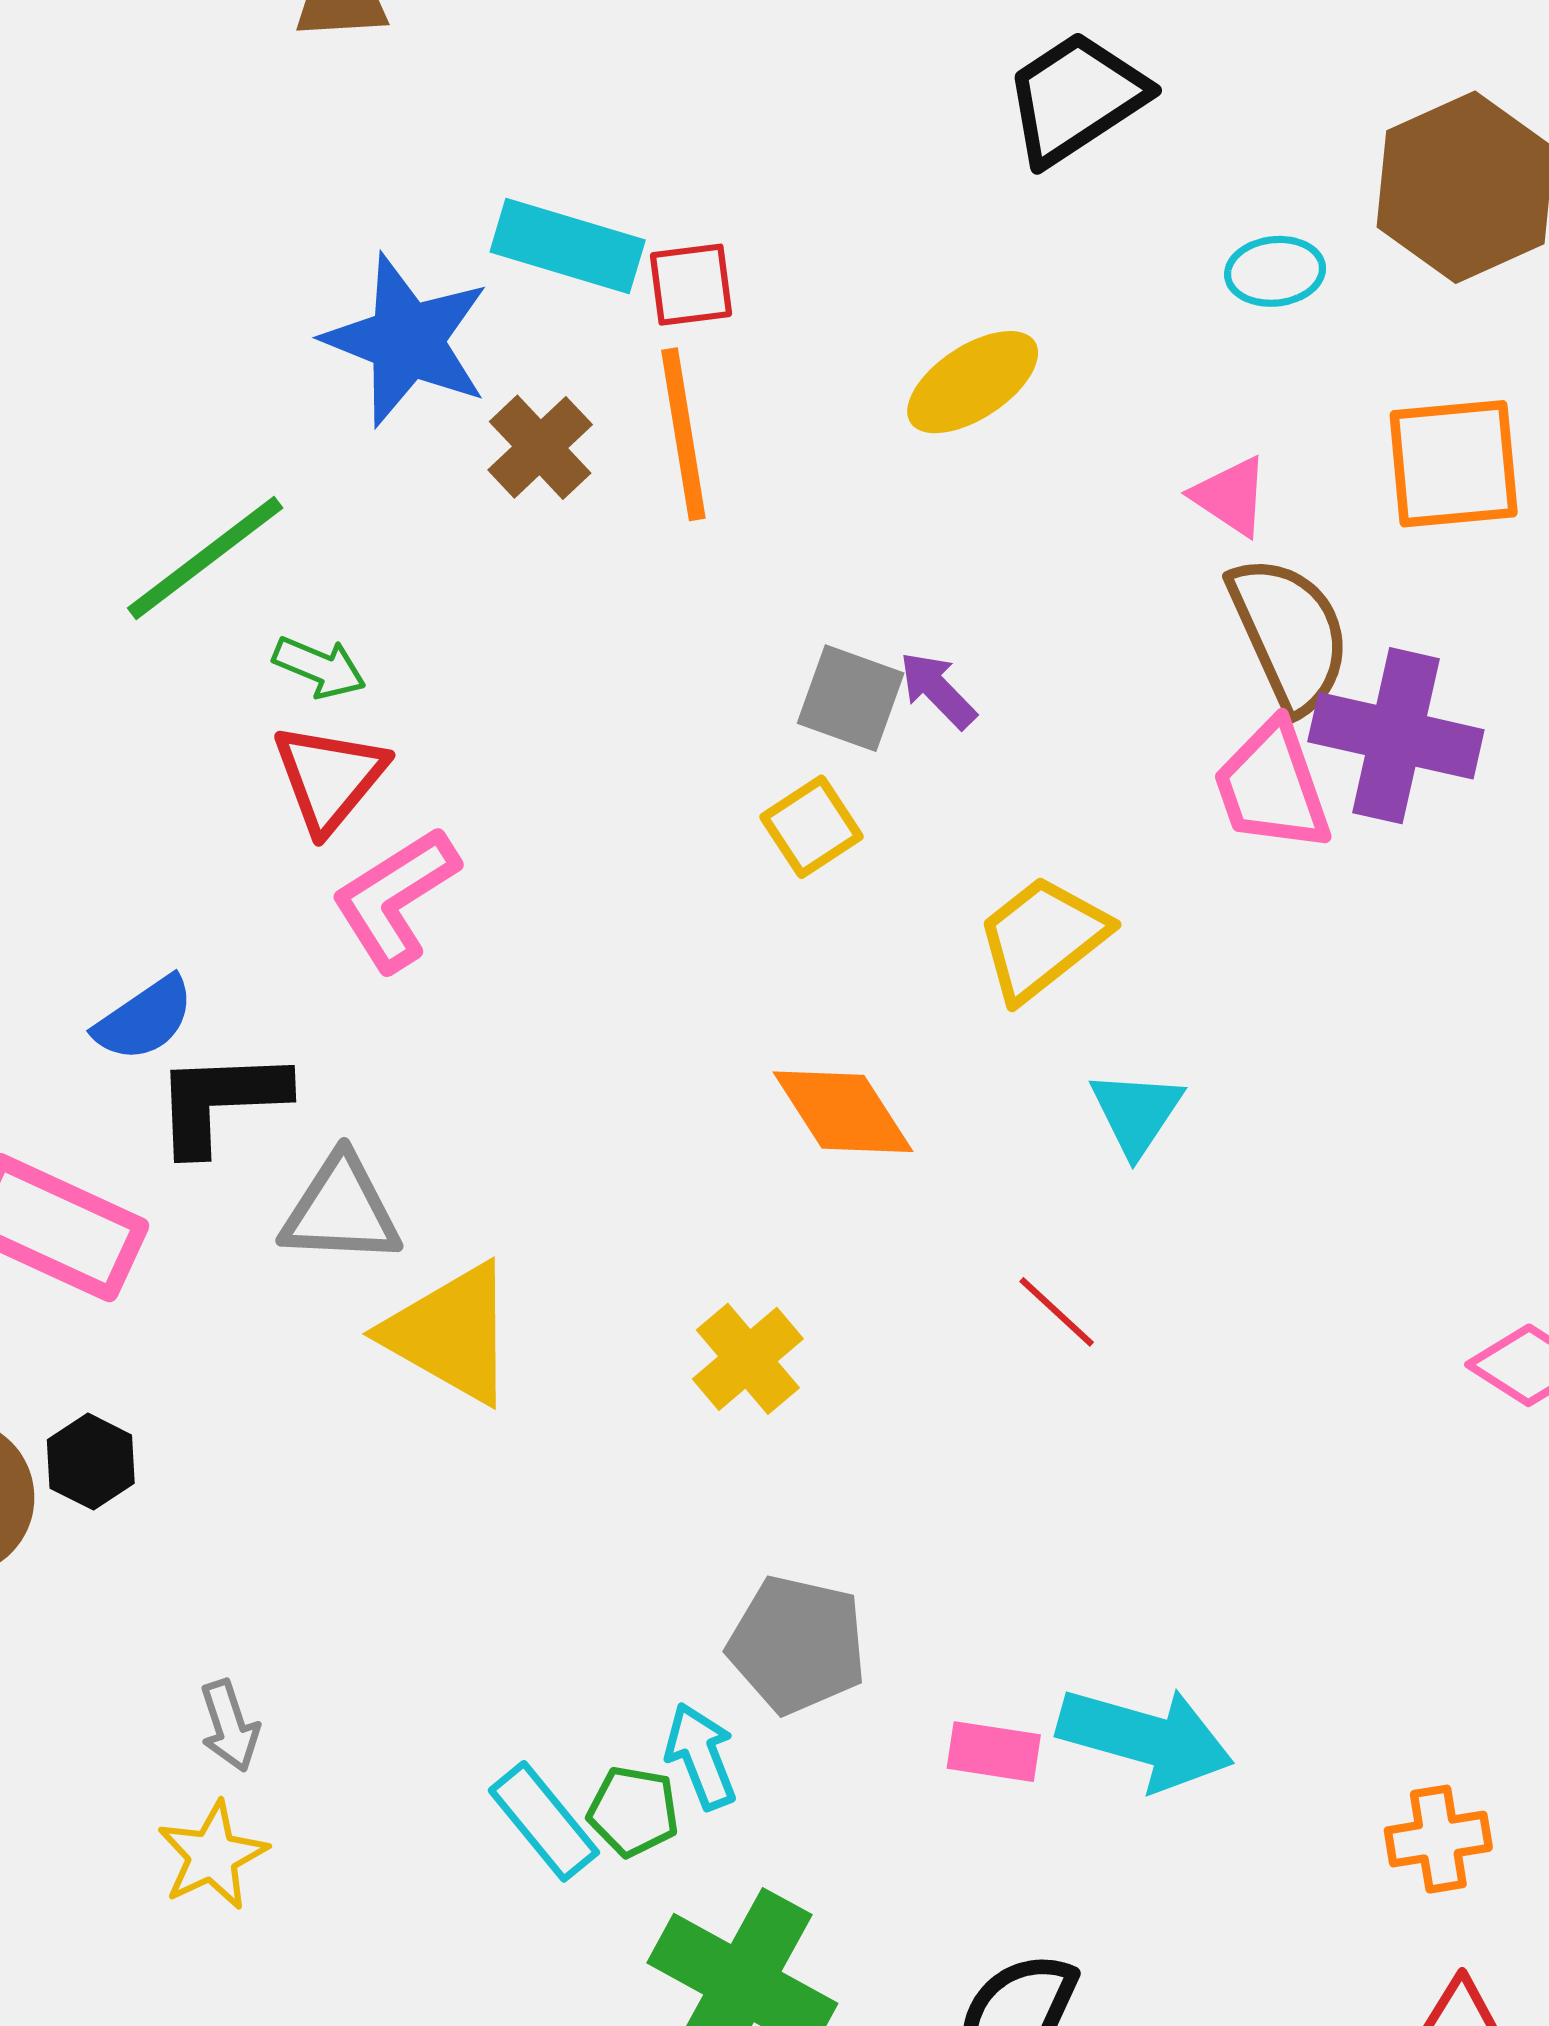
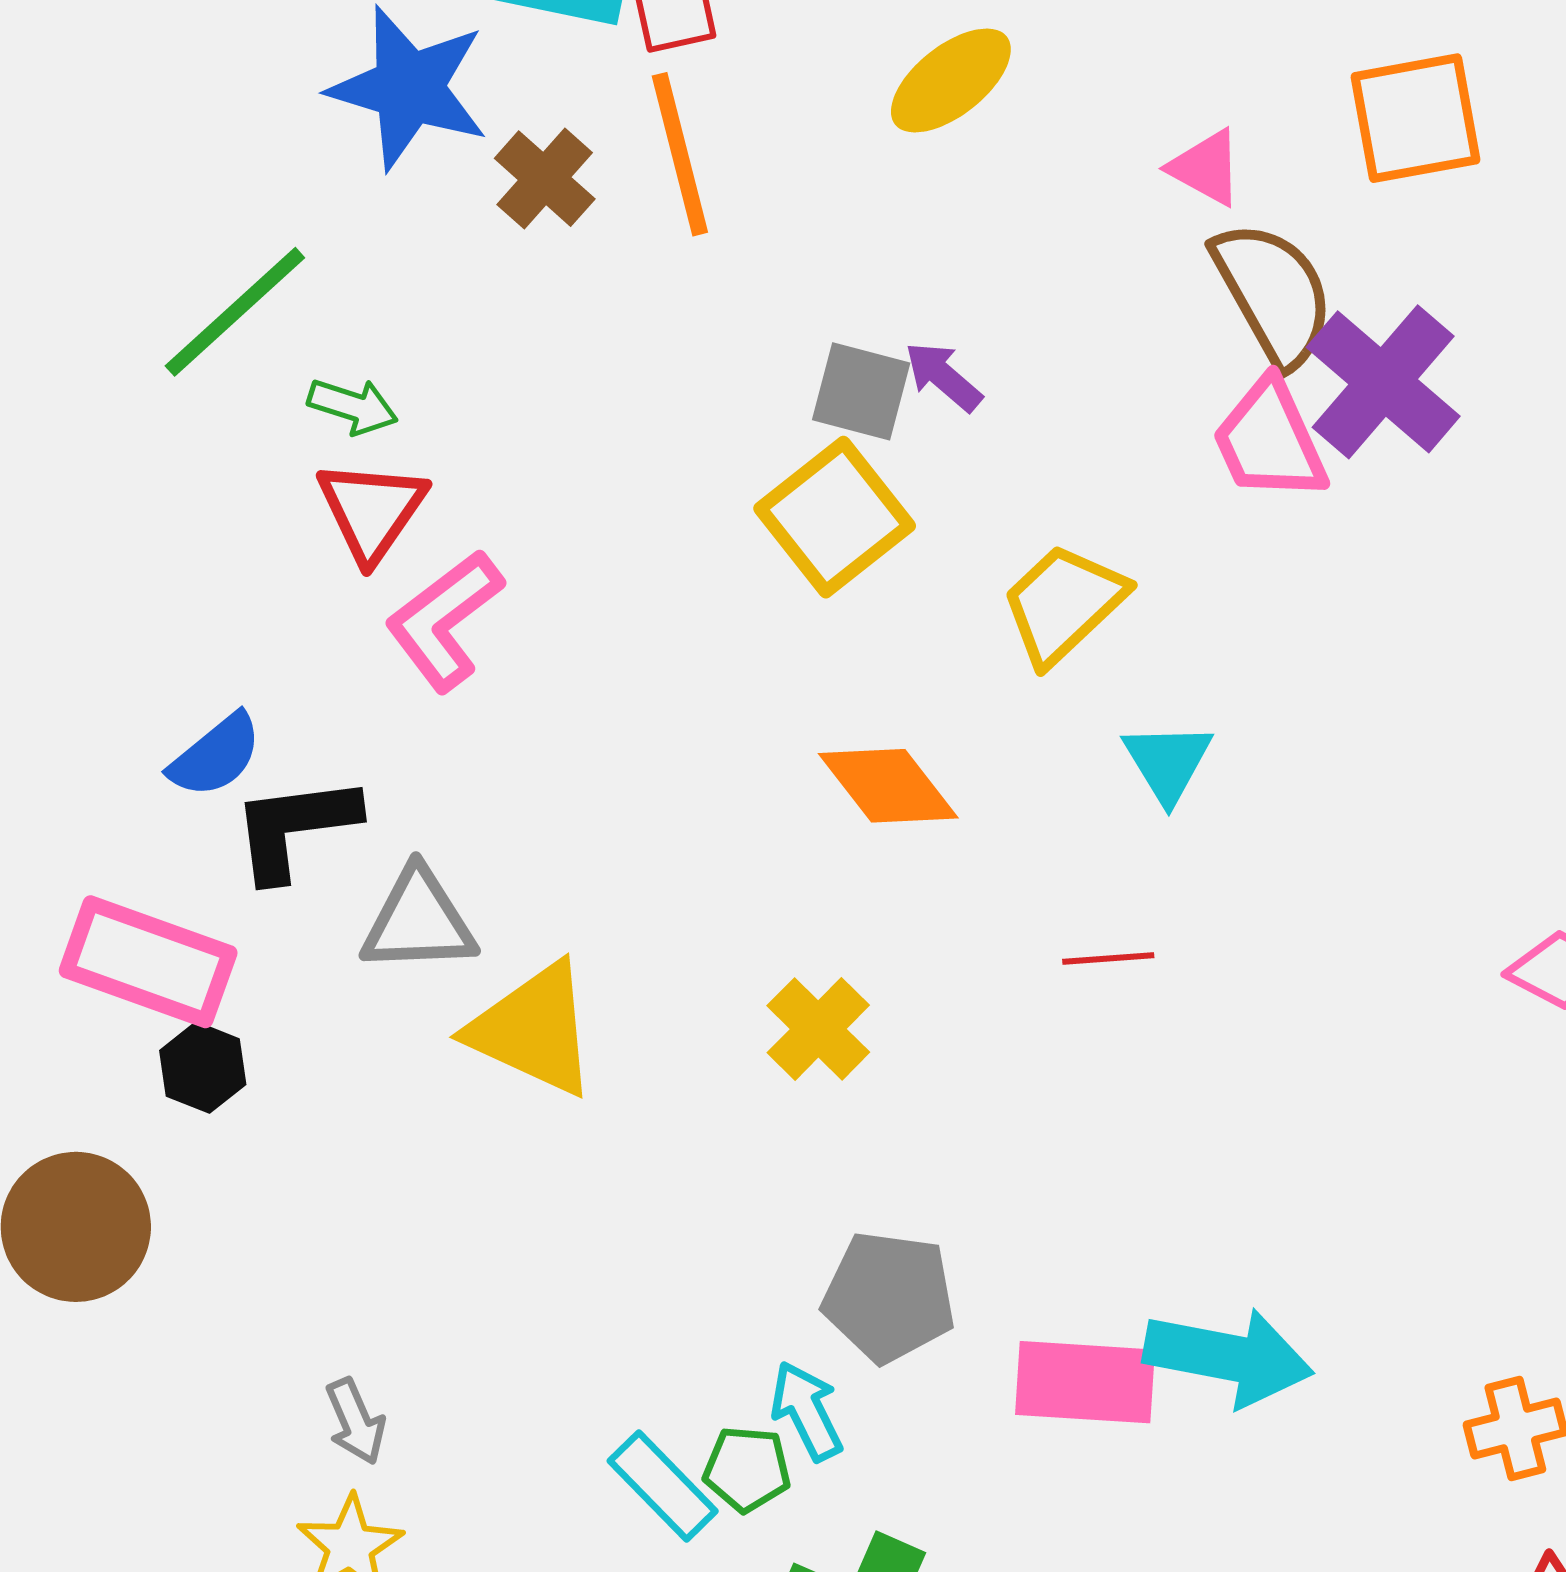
purple cross: (1396, 736) -> (1383, 382), turned 33
yellow square: (812, 827) -> (835, 517), size x1.6
red line: (1057, 1312) -> (1108, 958), turned -42
black hexagon: (91, 1462) -> (203, 1067), moved
pink rectangle: (994, 1752) -> (1085, 1382), size x1.6

